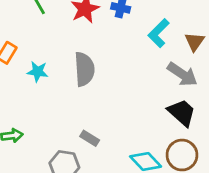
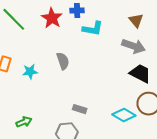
cyan L-shape: (159, 33) -> (93, 29), moved, turned -110
gray semicircle: (84, 69) -> (63, 61), size x0.7

